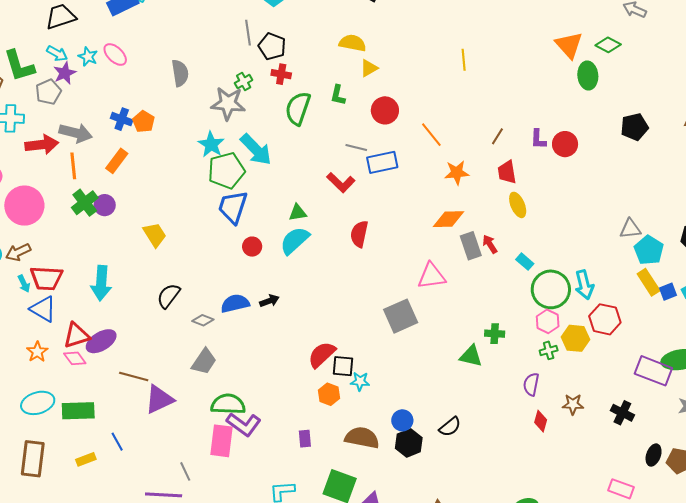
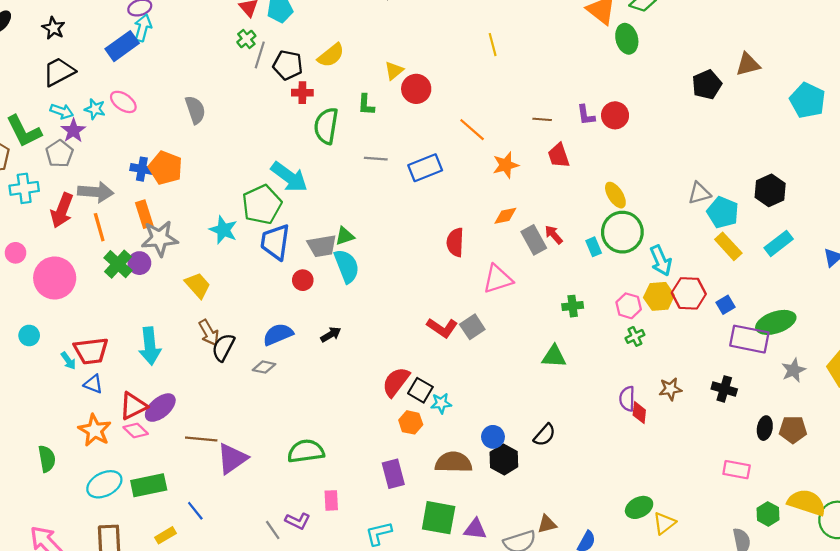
gray line: (248, 33) -> (260, 55), turned 35
yellow semicircle: (353, 43) -> (331, 55), moved, turned 140
green cross: (244, 82) -> (246, 39), moved
gray star: (228, 103) -> (160, 238), moved
red circle: (385, 110) -> (416, 89), moved
orange pentagon: (144, 122) -> (165, 168), size x1.4
black pentagon: (634, 127) -> (707, 85), moved
brown line: (497, 136) -> (542, 119), turned 72
cyan star: (211, 144) -> (223, 230), moved
red arrow: (42, 145) -> (62, 210), turned 128
gray line: (356, 148) -> (376, 159), moved
orange rectangle: (117, 161) -> (144, 214), turned -45
red L-shape: (341, 183) -> (442, 328), moved
yellow ellipse: (518, 205) -> (615, 195), moved
orange diamond: (448, 219) -> (505, 216), size x0.7
red semicircle: (359, 234) -> (455, 242), moved
cyan semicircle: (295, 240) -> (347, 266), turned 120
brown arrow: (18, 252) -> (209, 333), moved, turned -85
cyan rectangle: (525, 262) -> (594, 247), turned 36
green circle: (551, 289) -> (622, 232), moved
blue square: (668, 292) -> (726, 305), moved
blue semicircle: (235, 303) -> (278, 334), moved
blue triangle: (43, 309) -> (93, 384), size x0.7
gray square: (401, 316) -> (472, 327), size x0.7
green cross: (495, 334) -> (573, 306), moved
yellow hexagon: (575, 338) -> (659, 296), moved
orange star: (37, 352) -> (95, 430), size x1.4
gray trapezoid: (204, 361) -> (322, 246), moved, turned 56
black square: (343, 366) -> (420, 390), turned 35
purple semicircle: (531, 384) -> (627, 399), moved
purple L-shape: (244, 424) -> (298, 521), moved, size x0.7
purple rectangle: (305, 439) -> (393, 474), size x1.5
pink rectangle: (221, 441) -> (331, 500), moved, size x0.6

